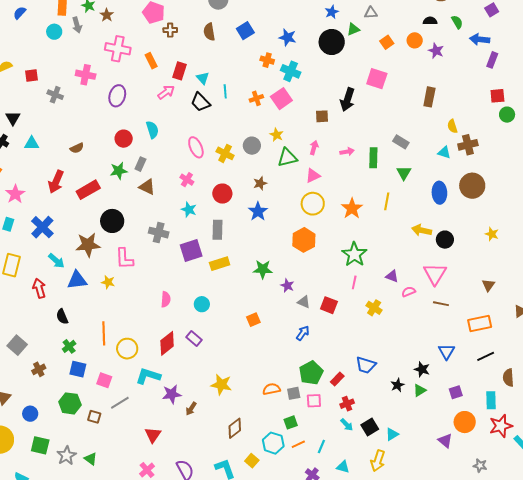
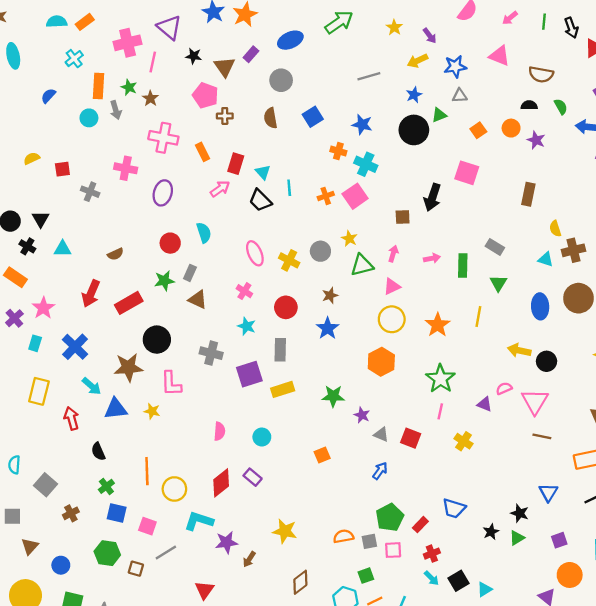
pink semicircle: (409, 292) -> (504, 388), moved

